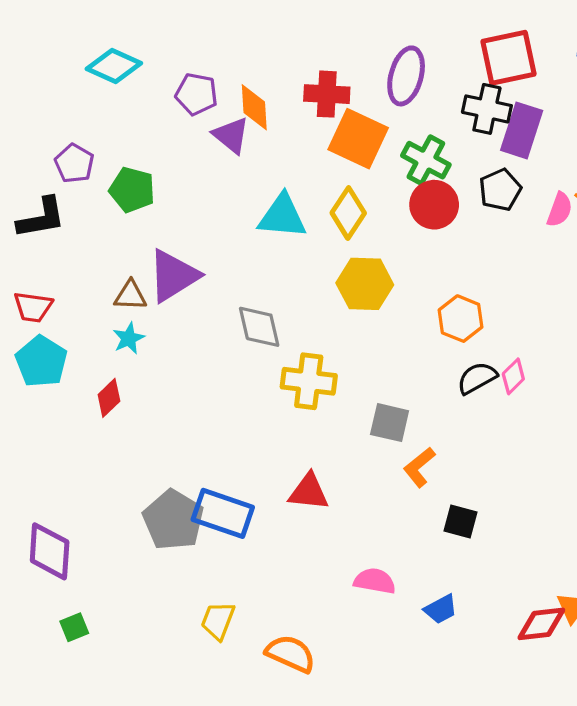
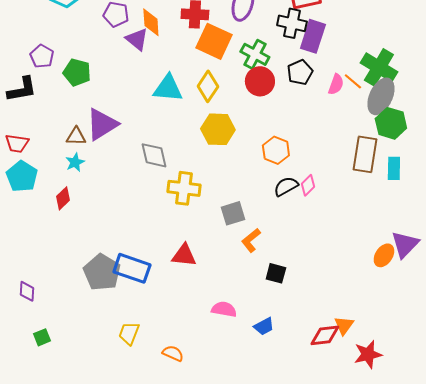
gray square: (390, 423) -> (233, 213), turned -30
purple diamond: (50, 551) -> (27, 291), size x0.6
orange semicircle: (291, 654) -> (173, 353), size x0.7

